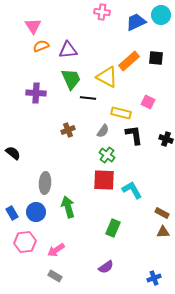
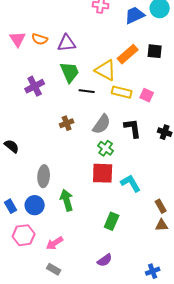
pink triangle: (33, 26) -> (18, 39), moved
orange semicircle: (41, 46) -> (40, 39), turned -140
purple cross: (36, 93) -> (35, 86), turned -30
yellow rectangle: (121, 113) -> (122, 92), moved
gray semicircle: (103, 131) -> (102, 124), size x1.5
brown rectangle: (162, 213) -> (161, 206), turned 32

